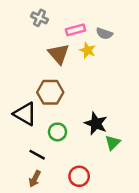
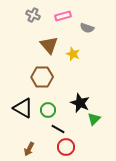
pink rectangle: (76, 30) -> (63, 16), moved
yellow star: (88, 50) -> (73, 54), moved
black triangle: (25, 114) -> (23, 108), moved
black line: (37, 155) -> (58, 129), moved

